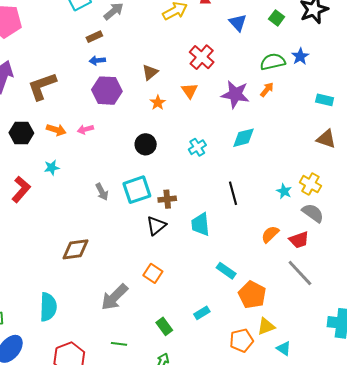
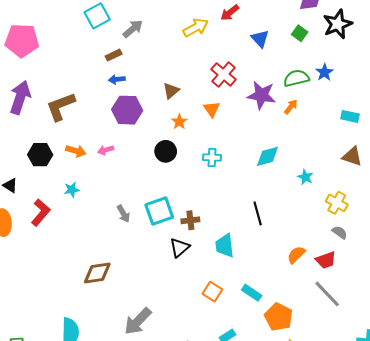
purple star: (235, 94) -> (261, 95), moved
black circle: (146, 144) -> (166, 151), moved
cyan cross: (197, 147) -> (212, 158), moved, turned 36
cyan star: (284, 191) -> (305, 177), moved
gray semicircle: (313, 213) -> (340, 232), size x0.7
orange square: (153, 273) -> (212, 292), moved

